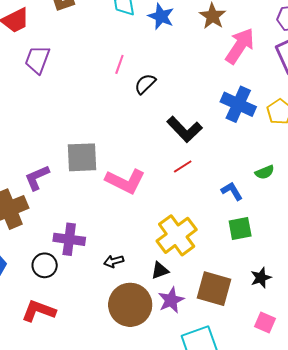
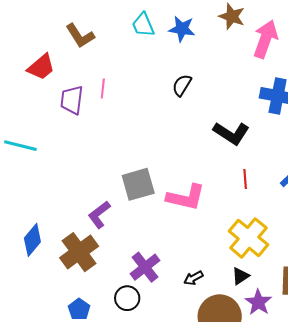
pink line: (119, 64) -> (103, 89), moved
black semicircle: (145, 84) -> (182, 85), moved
red line: (183, 166) -> (245, 179), moved, turned -48
purple cross: (69, 239) -> (145, 267), turned -32

